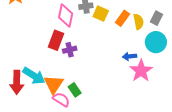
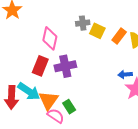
pink diamond: (66, 16) -> (50, 38), moved
red rectangle: (56, 40) -> (40, 66), moved
purple cross: (70, 50) -> (65, 66), size x1.5

